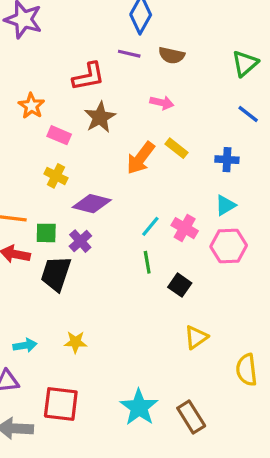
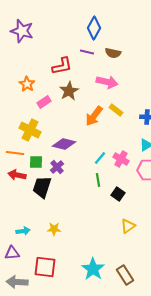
pink arrow: (162, 103) -> (107, 82), size x1.5
pink rectangle: (59, 135) -> (44, 102), turned -56
yellow cross: (56, 176) -> (30, 130), moved, size x1.5

